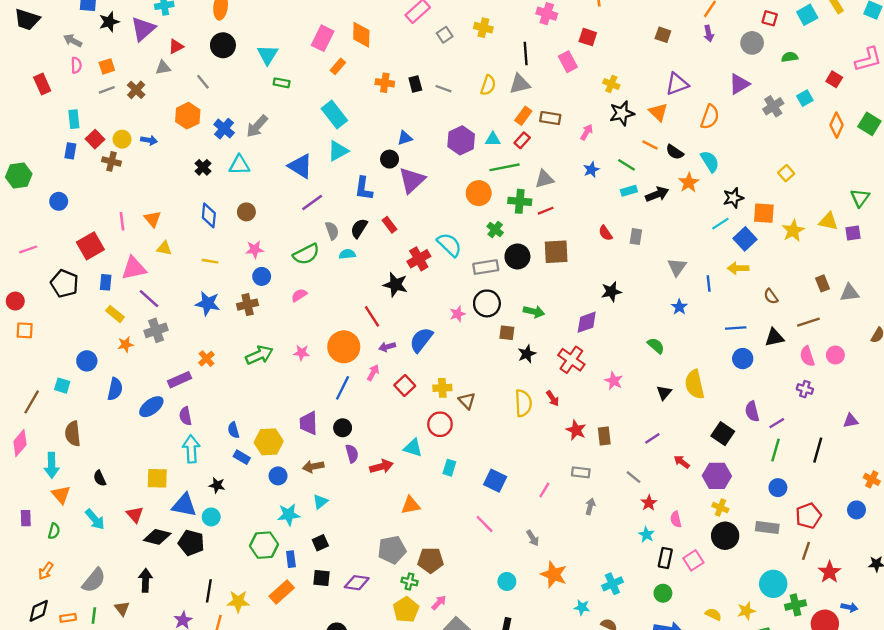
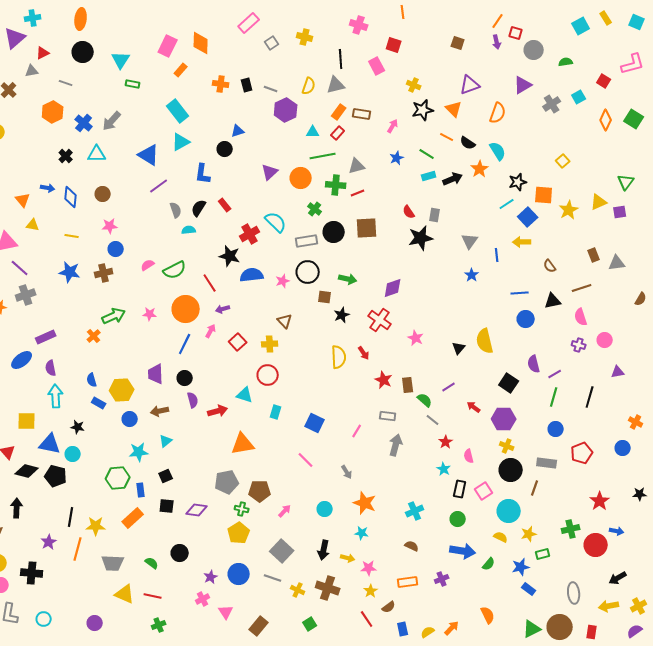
red square: (770, 18) -> (516, 33), moved
gray line: (203, 82) -> (66, 83), turned -32
blue arrow: (149, 140) -> (48, 188), moved
purple hexagon: (461, 140) -> (286, 110), moved
purple triangle: (412, 180) -> (270, 172), moved, size x0.7
yellow triangle: (828, 221) -> (599, 202), turned -36
green semicircle: (306, 254) -> (175, 270), moved
black star: (611, 292) -> (421, 238), moved, size x1.4
blue semicircle: (421, 340) -> (252, 275), moved, turned 45
green semicircle: (656, 346) -> (425, 400), moved
pink circle: (835, 355) -> (605, 340), moved
orange cross: (206, 359) -> (94, 336), moved
brown triangle: (467, 401) -> (285, 321), moved
orange triangle: (411, 505) -> (243, 444), size x1.4
gray arrow: (590, 506) -> (396, 445), size x1.5
brown line: (806, 551) -> (535, 488), moved
cyan circle: (773, 584) -> (509, 511), moved
pink arrow: (439, 603) -> (285, 511), moved
cyan star: (582, 607) -> (362, 533), moved

